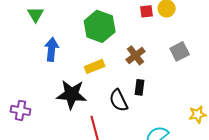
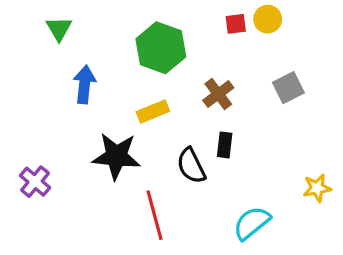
purple cross: (21, 110) -> (35, 182), turned 30

